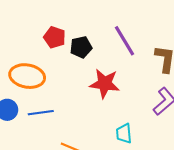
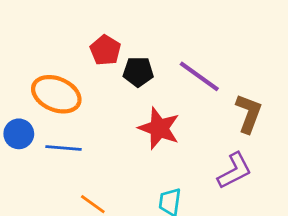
purple line: (124, 41) -> (199, 76), turned -36

